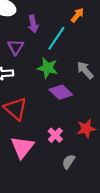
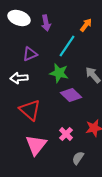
purple arrow: (33, 24) -> (46, 23), moved
purple triangle: (16, 47) -> (30, 54), turned 35

